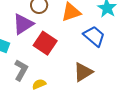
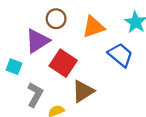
brown triangle: (83, 72) -> (83, 91), moved

